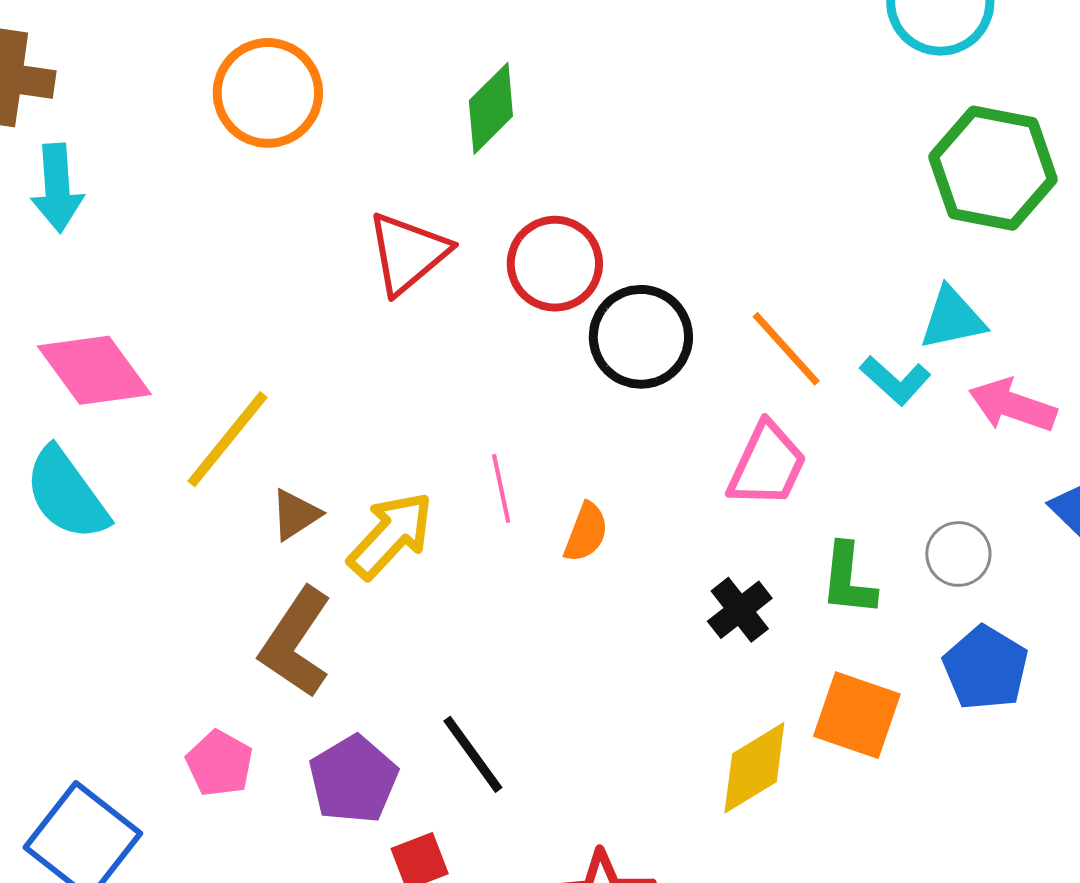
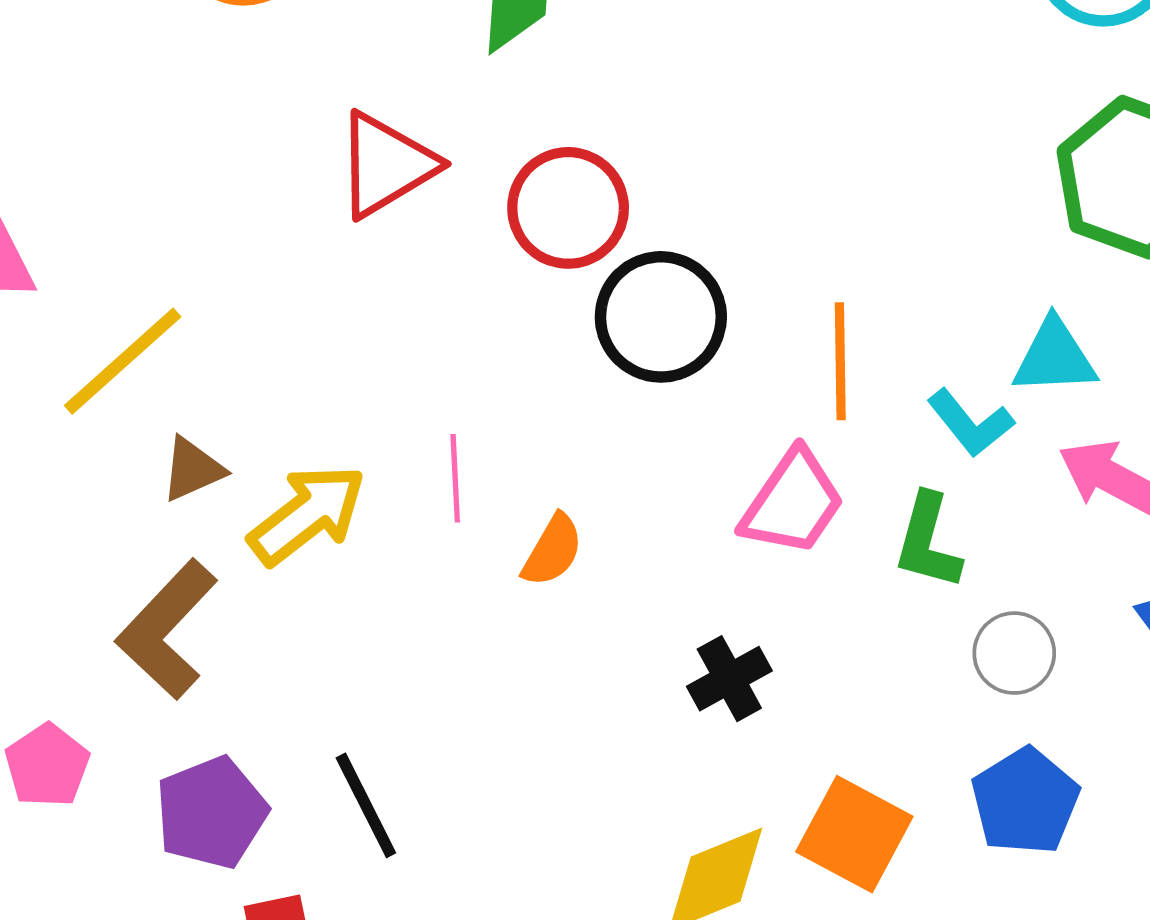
orange line: (786, 349) -> (840, 361), turned 32
green L-shape: (848, 580) -> (928, 541), moved

